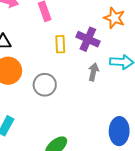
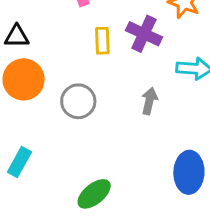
gray arrow: (93, 72) -> (149, 101), moved

